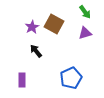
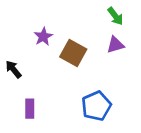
brown square: (54, 24) -> (73, 53), moved
black arrow: (36, 51) -> (13, 69), moved

